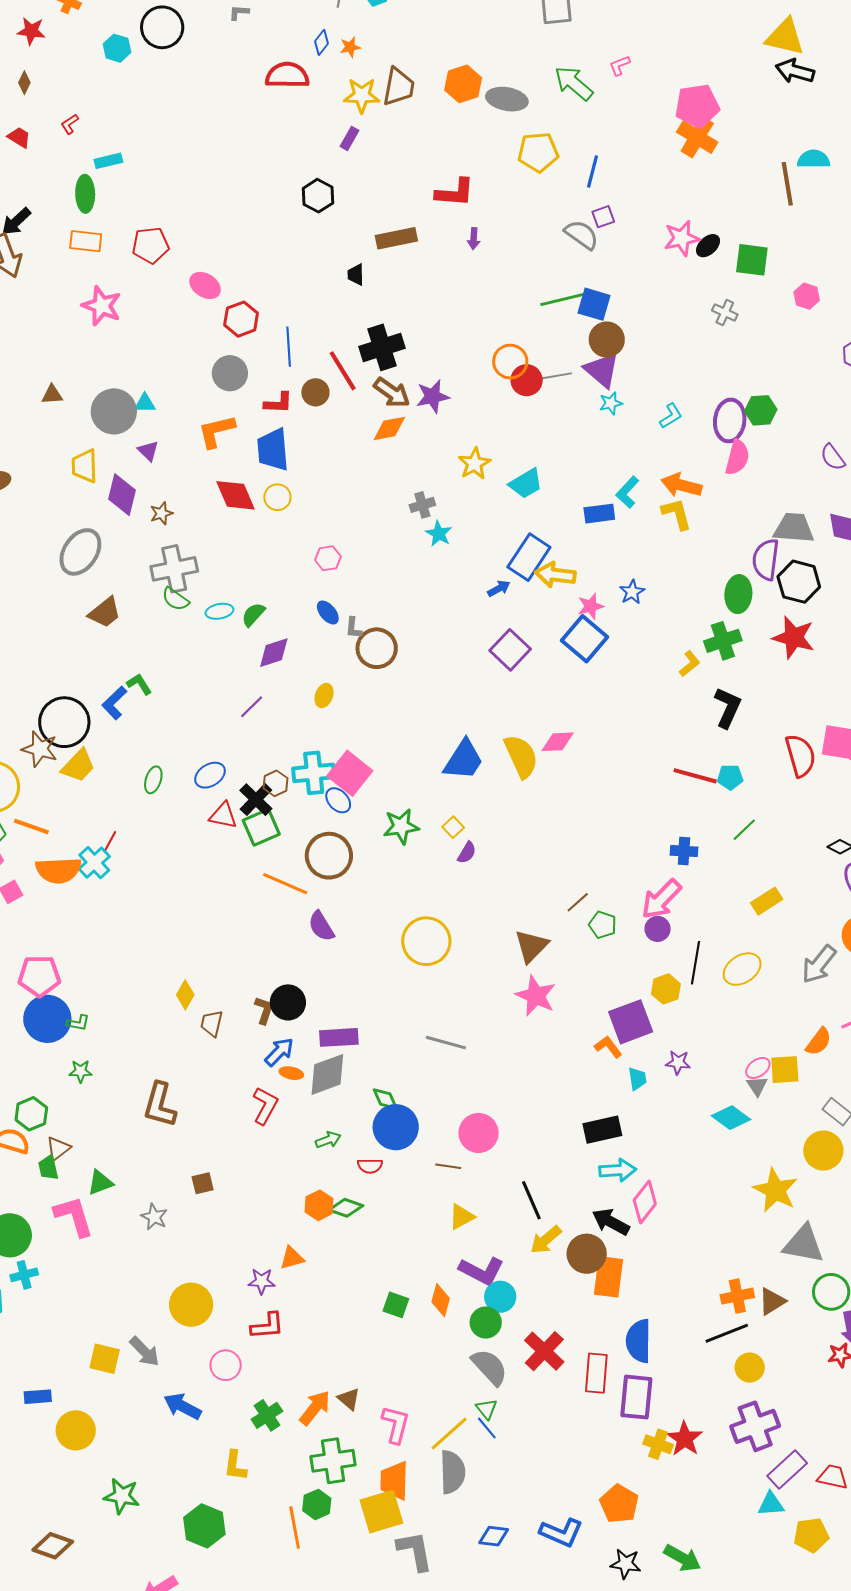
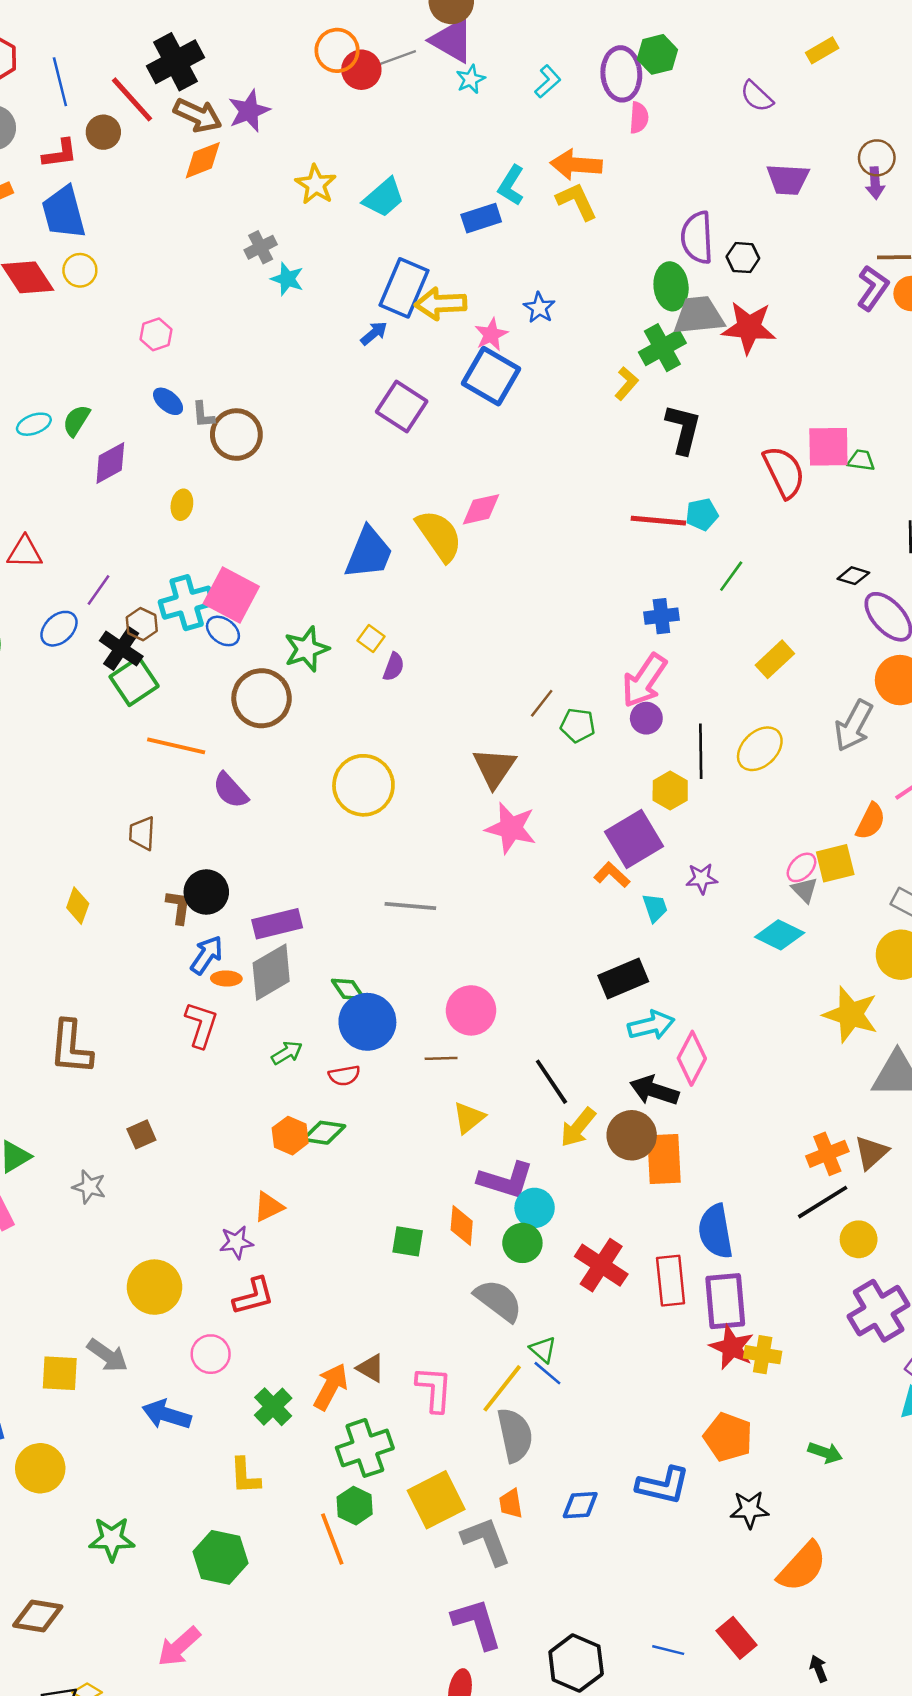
pink semicircle: (737, 457) -> (639, 118), size x0.7
gray trapezoid: (794, 528) -> (699, 316), moved
black hexagon: (799, 582) -> (743, 258), size x0.6
purple line: (252, 707) -> (99, 590), moved
red triangle: (223, 816) -> (25, 552), moved
brown circle: (329, 856) -> (262, 698), moved
brown trapezoid: (212, 1023) -> (142, 833), moved
gray semicircle: (490, 1367) -> (498, 1300), moved
red star: (685, 1439) -> (732, 1347), moved
orange trapezoid: (394, 1481) -> (511, 1504), moved, size x0.6
green arrow: (682, 1558) -> (825, 1453), moved, size x0.7

